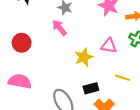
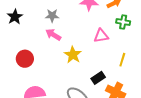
yellow star: (84, 57) -> (73, 55), moved
yellow line: (123, 78) -> (122, 60), turned -72

